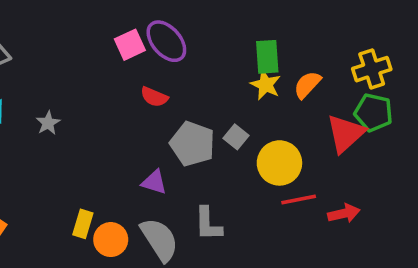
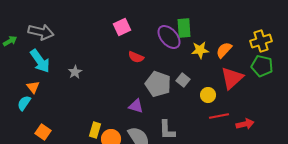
purple ellipse: (166, 41) -> (169, 37), moved
green rectangle: (267, 57) -> (184, 28), moved
yellow star: (266, 85) -> (200, 50), turned -30
red triangle: (346, 133) -> (232, 78), moved
yellow circle: (279, 163) -> (208, 95), size x0.6

